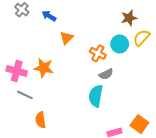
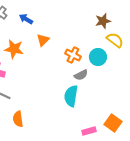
yellow semicircle: (141, 38) -> (115, 40), turned 84
cyan circle: (120, 44) -> (98, 57), moved
orange star: (44, 68) -> (14, 49), moved

